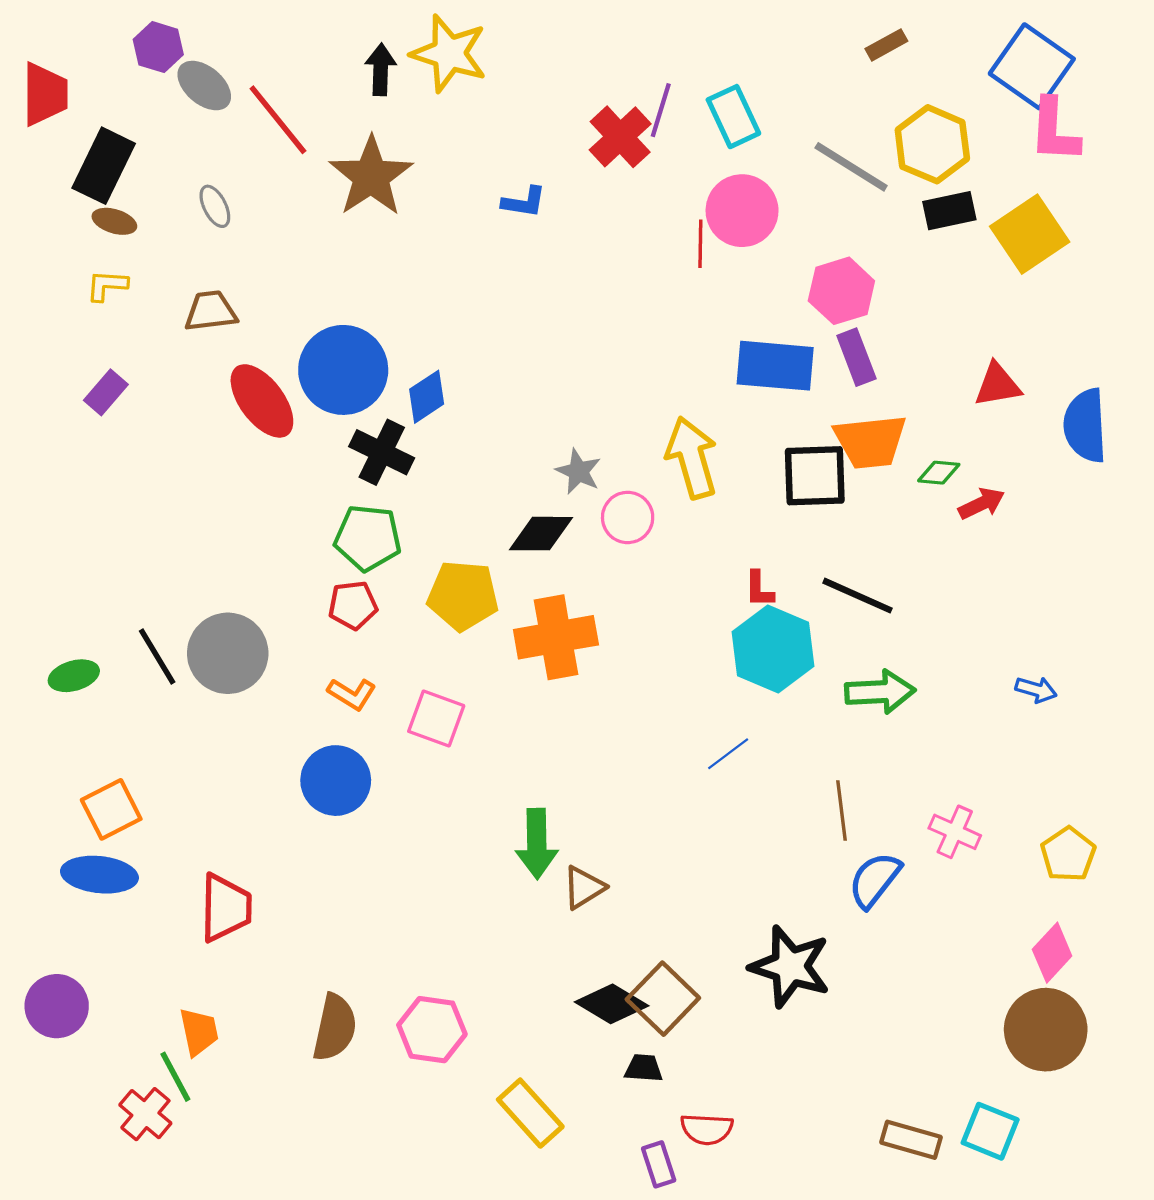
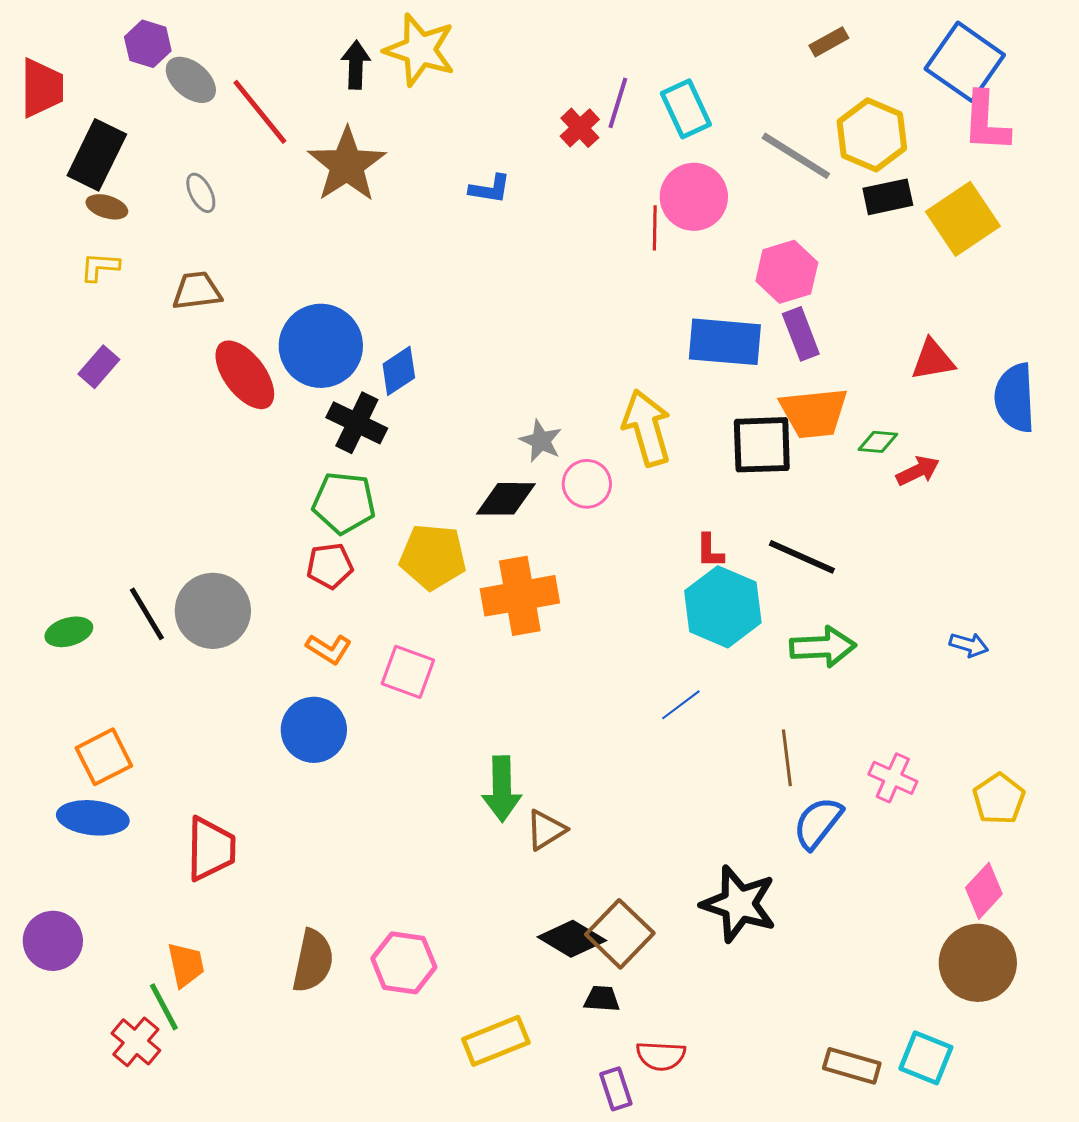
red cross: (620, 137) -> (580, 128), size x0.7
yellow rectangle: (530, 1113) -> (496, 1041), turned -70

